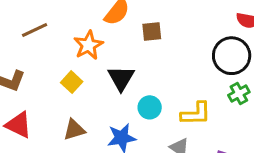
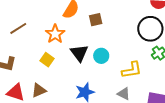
cyan circle: (150, 107) -> (101, 56), moved
brown triangle: (74, 130) -> (39, 90), moved

